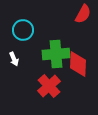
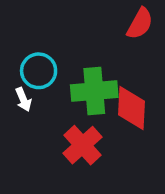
cyan circle: (23, 30) -> (39, 71), moved

